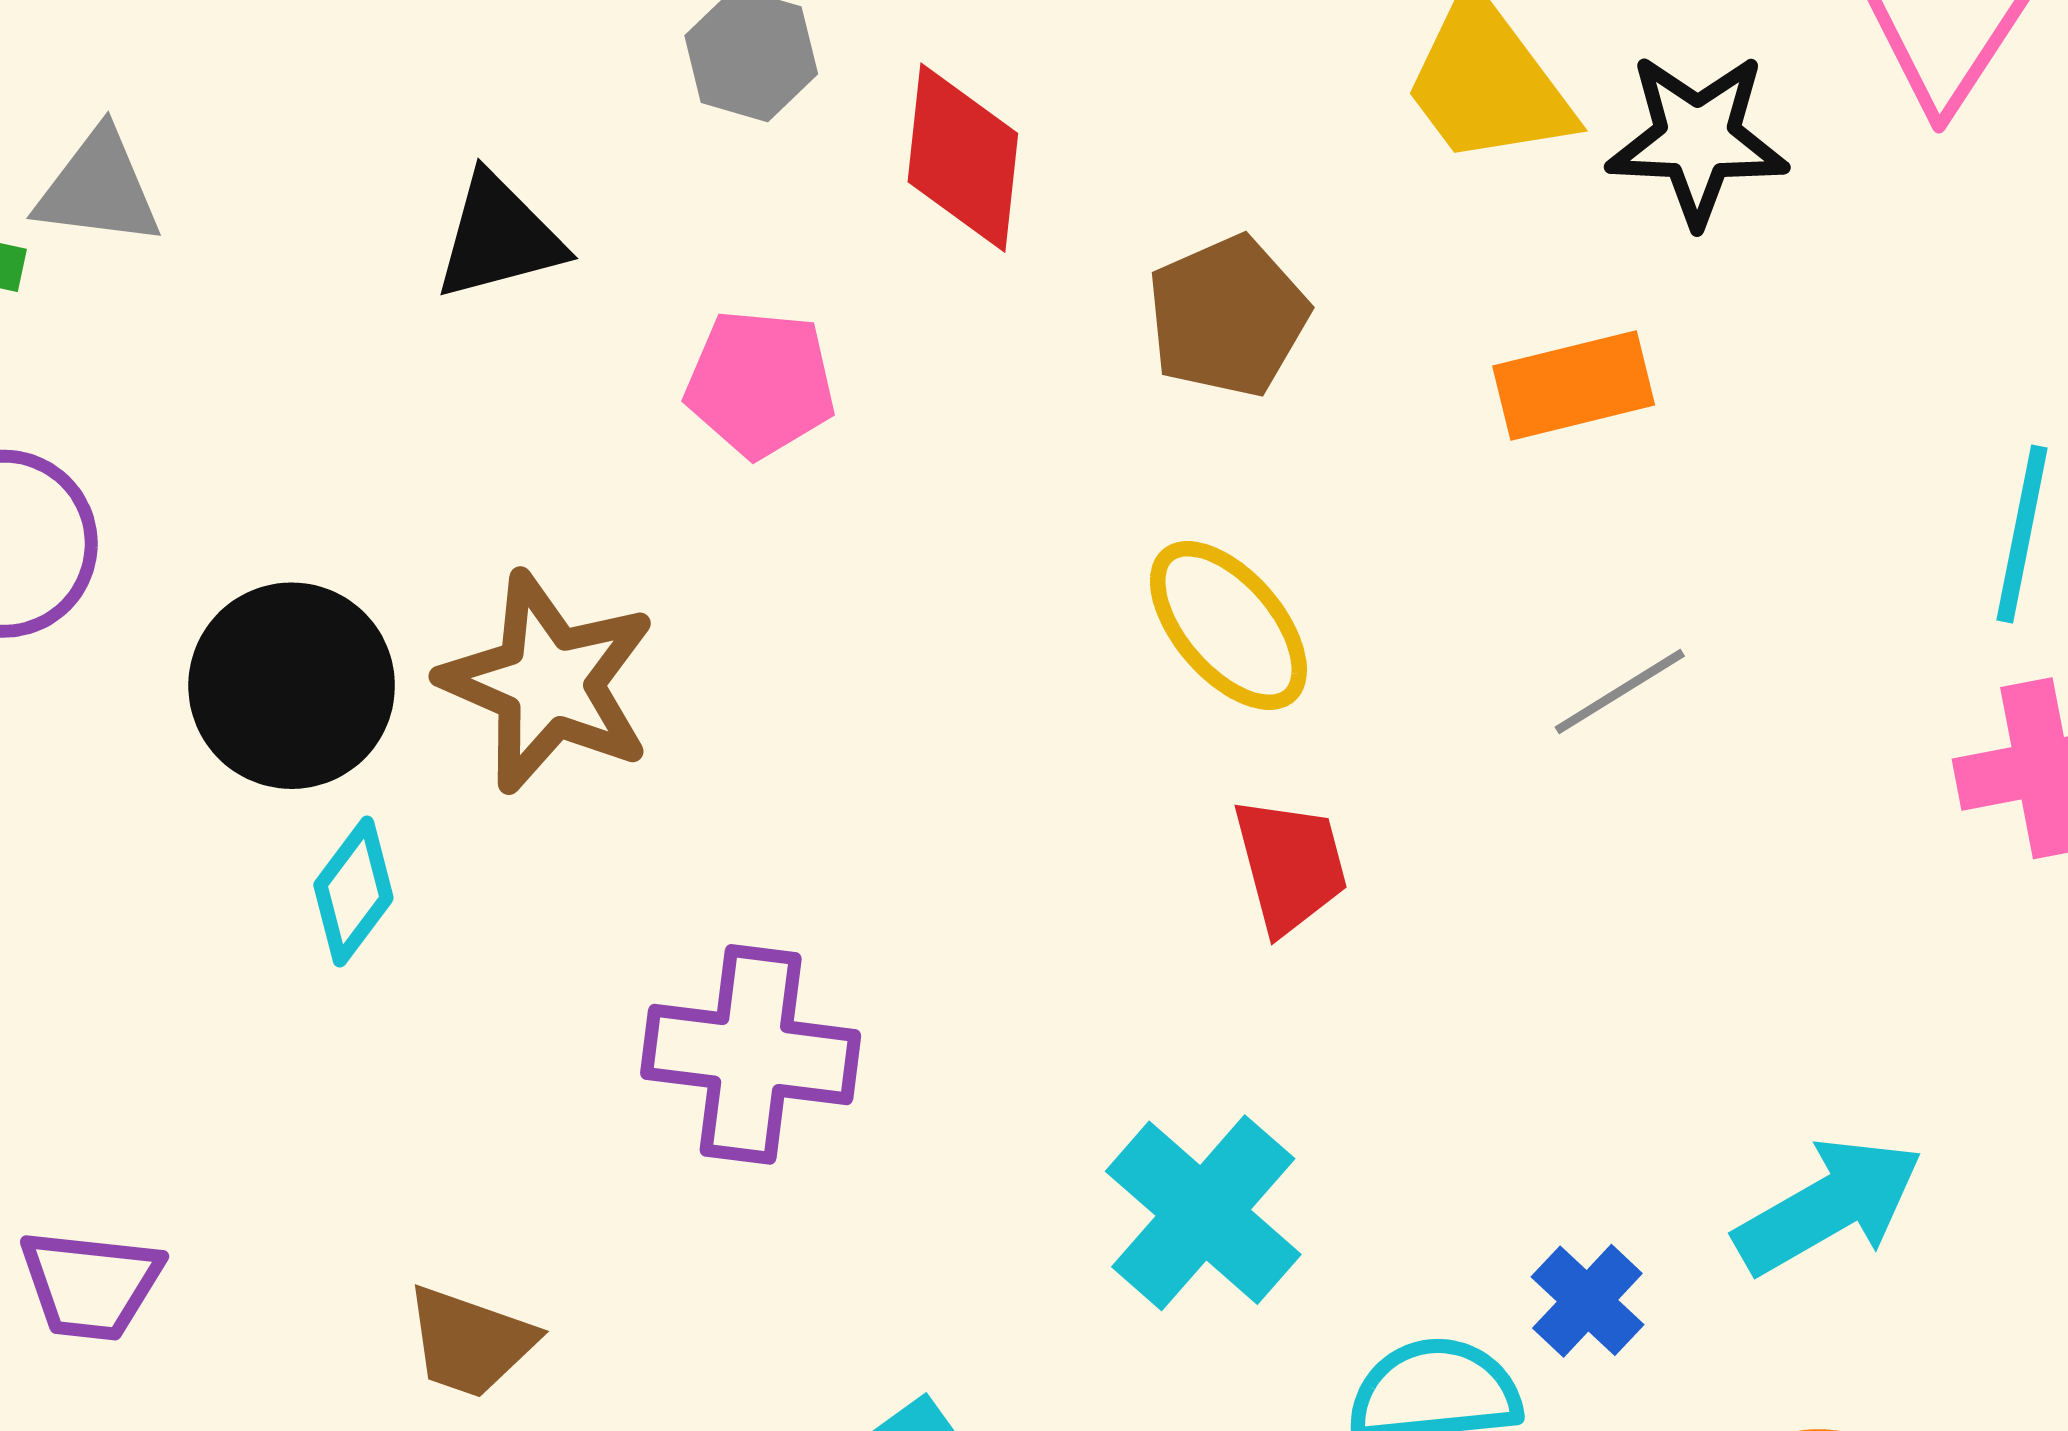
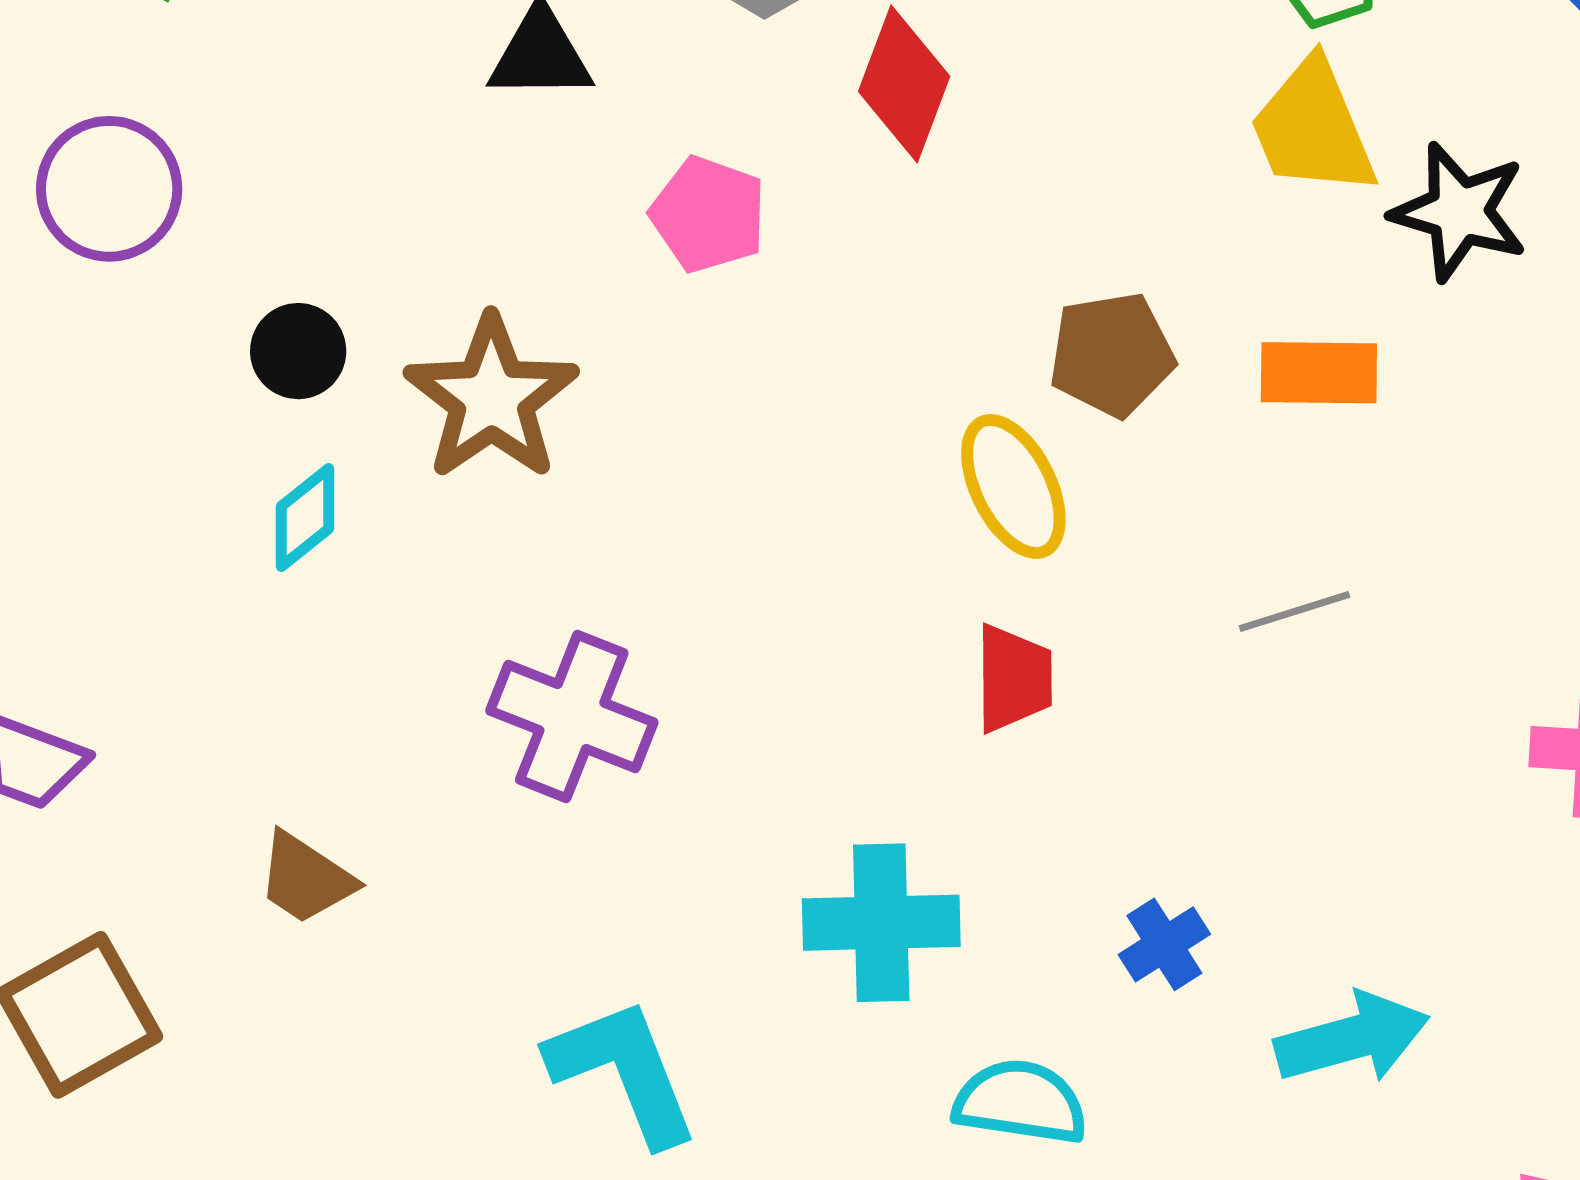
brown pentagon: (1228, 316) -> (1112, 354), moved
black circle: (292, 686) -> (298, 351), size x0.6
cyan cross: (1203, 1213) -> (881, 923), turned 33
blue cross: (1587, 1301) -> (1164, 944), moved

